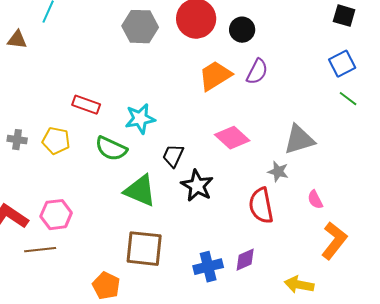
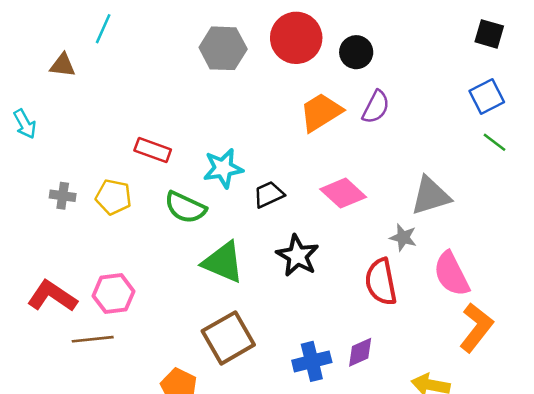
black trapezoid: (173, 156) -> (269, 194), moved, turned 40
pink semicircle: (315, 200) -> (451, 274), size x1.8
brown square: (144, 249) -> (228, 338), turned -36

